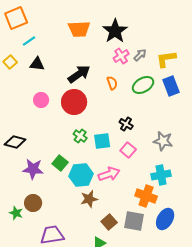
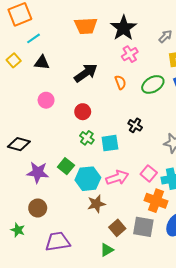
gray arrow: (140, 55) -> (165, 36), moved
red circle: (74, 102) -> (83, 112), moved, size x0.6
pink square: (128, 150) -> (149, 173), moved
green star: (16, 213) -> (18, 230), moved

